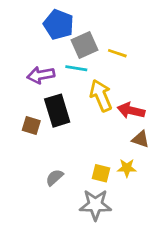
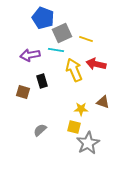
black rectangle: (57, 111) -> (42, 81), size x0.6
red arrow: (131, 111) -> (96, 64), moved
yellow star: (127, 168) -> (81, 109), moved
gray star: (95, 205) -> (88, 143), moved, turned -30

